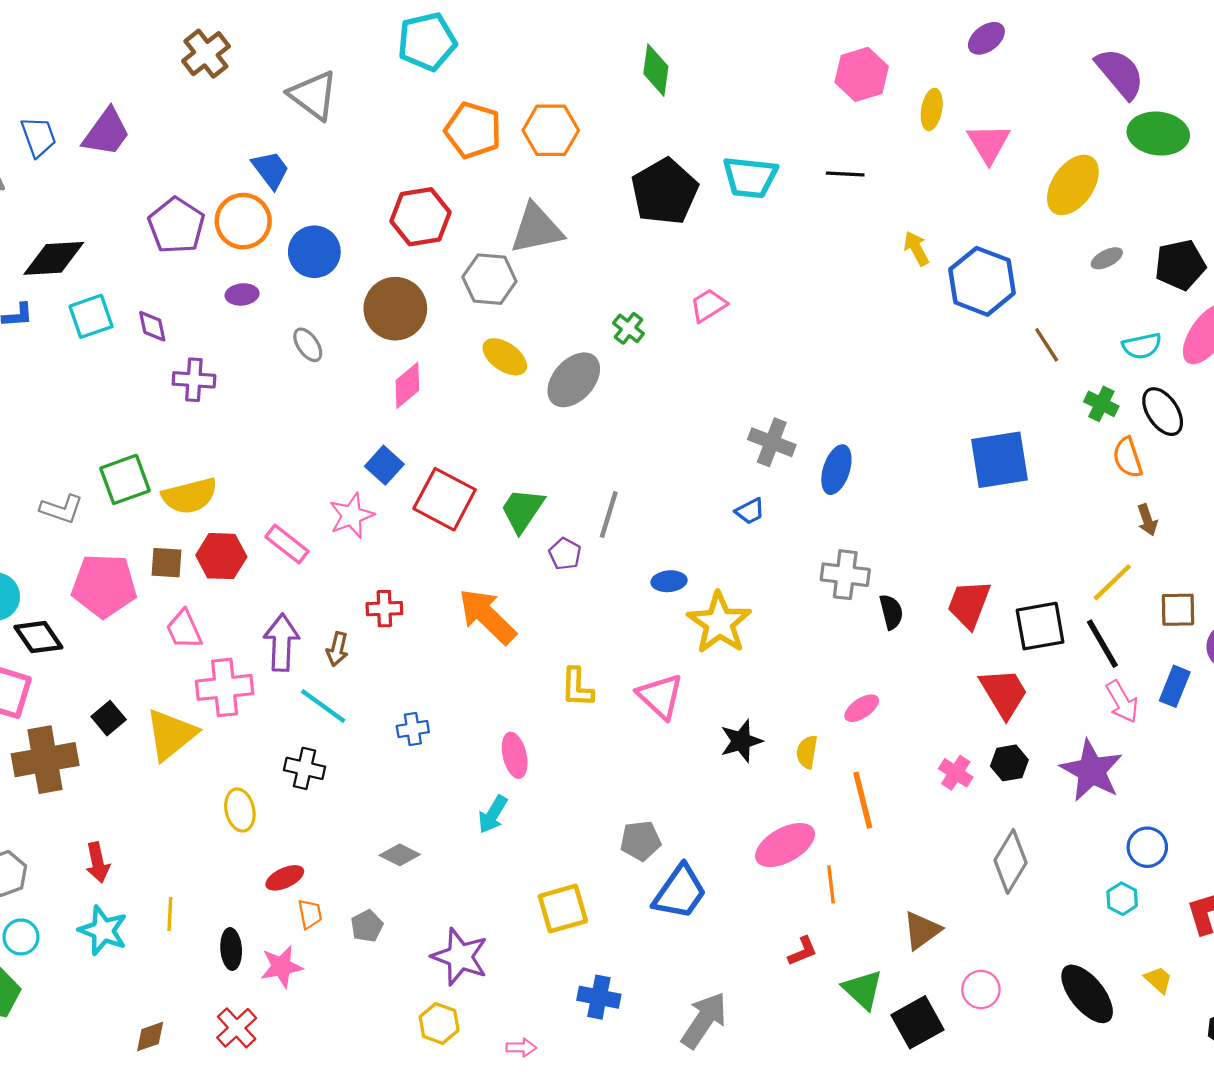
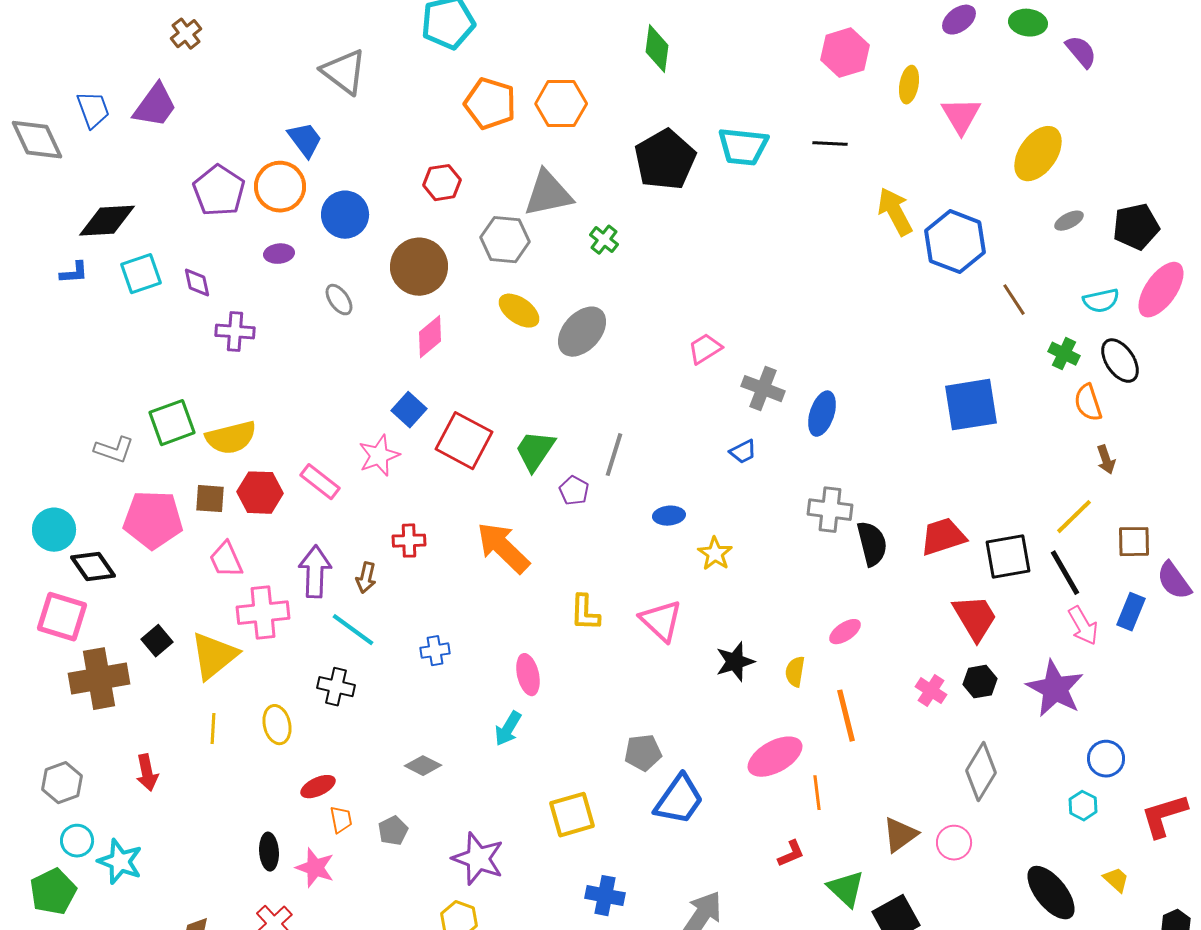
brown cross: (206, 54) -> (186, 34), moved, size x0.7
purple semicircle: (1120, 73) -> (1081, 52), size x0.7
green ellipse: (1158, 134) -> (1028, 23), moved, size x0.7
red hexagon: (421, 217) -> (442, 183), size x0.7
yellow arrow: (916, 248) -> (895, 212), size x1.5
pink trapezoid: (708, 305) -> (705, 349), moved
green cross: (628, 328) -> (604, 240), moved
red trapezoid: (969, 604) -> (943, 537), turned 51
black semicircle: (891, 612) -> (872, 544), size x1.4
yellow star: (719, 623) -> (715, 554), size x0.6
yellow line: (170, 914) -> (213, 729), moved
cyan star: (103, 930) -> (120, 862), moved
pink star: (281, 967) -> (315, 868), turned 30
pink circle: (981, 990) -> (954, 843), moved

